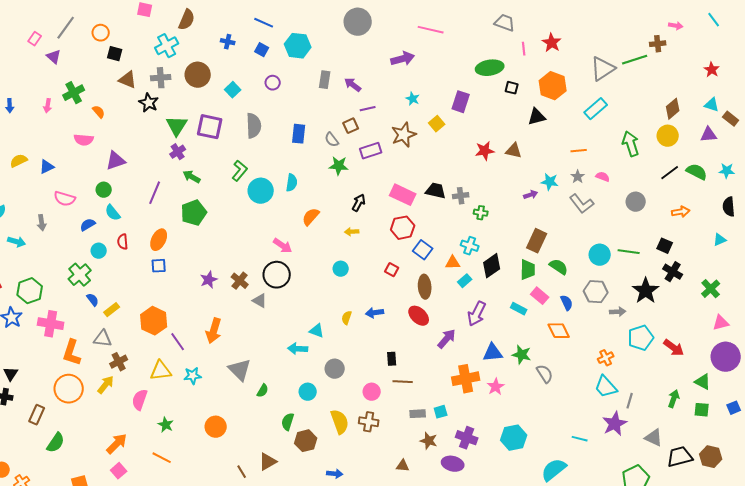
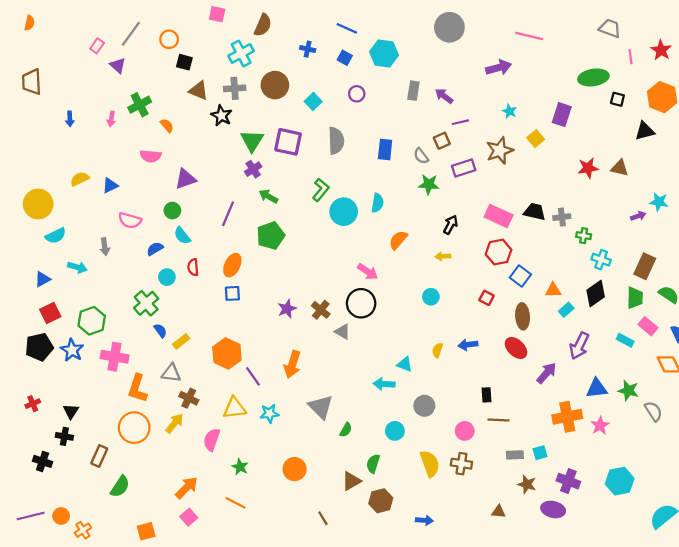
cyan cross: (470, 246) -> (601, 260), moved
brown cross: (119, 362) -> (189, 398), turned -36
brown hexagon: (306, 441) -> (381, 501), moved
brown triangle: (268, 462) -> (351, 481), moved

